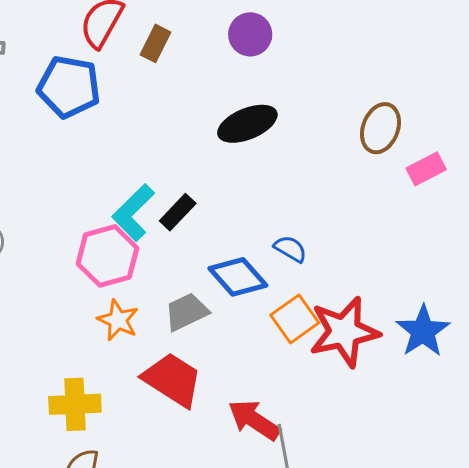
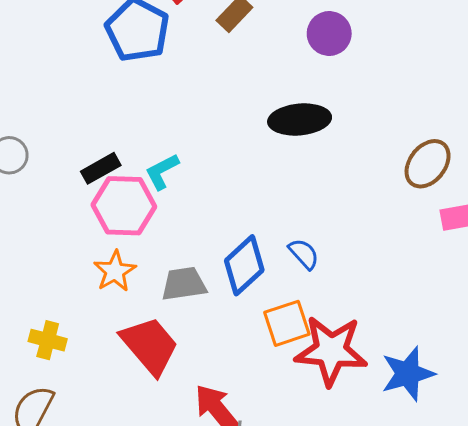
black rectangle: (178, 212) -> (101, 168), moved
cyan L-shape: (133, 213) -> (162, 171), size x0.7
blue diamond: (238, 277) -> (244, 265), turned 72
yellow cross: (75, 404) -> (48, 340), size x0.7

